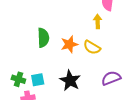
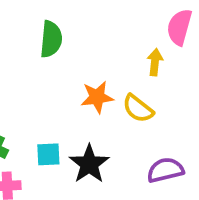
green semicircle: (43, 38) -> (51, 39), moved
cyan square: (38, 80) -> (48, 154), moved

